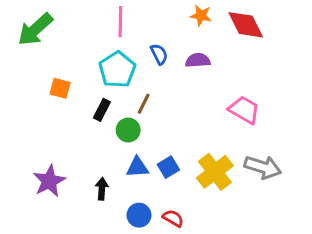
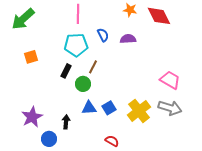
cyan pentagon: (117, 70) -> (76, 45), turned 30
orange square: (60, 88) -> (31, 57), moved, turned -32
pink trapezoid: (244, 110) -> (170, 80), moved
blue circle: (139, 215) -> (49, 139), moved

